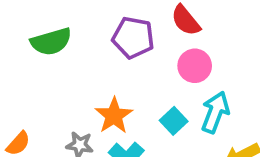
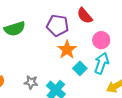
pink circle: (195, 66) -> (101, 40), moved
orange star: (114, 116) -> (67, 50), moved

